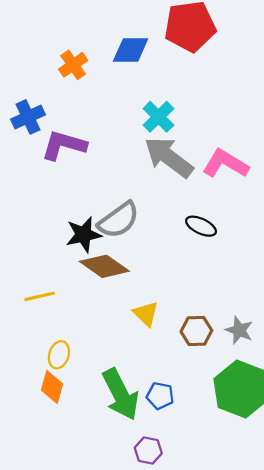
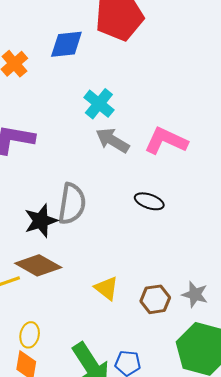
gray arrow: (169, 157) -> (113, 140), size x0.7
gray semicircle: (119, 220) -> (72, 204), turned -39
brown diamond: (104, 266) -> (38, 265), moved

